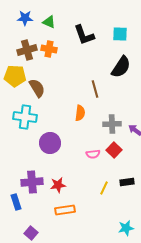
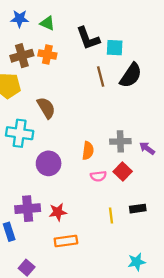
cyan square: (120, 34) -> (115, 48), moved
brown semicircle: (37, 88) -> (46, 108), moved
brown line: (95, 89) -> (101, 77), moved
orange semicircle: (80, 113) -> (88, 151), moved
yellow line: (104, 188) -> (111, 216), turned -32

